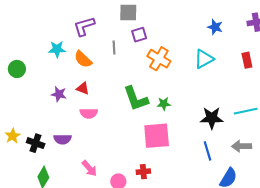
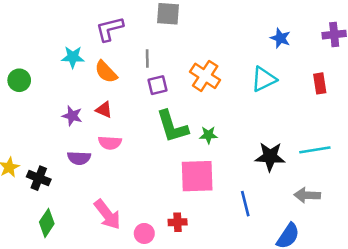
purple square: (139, 35) -> (158, 85), moved
purple semicircle: (63, 139) -> (79, 158), moved
blue line: (207, 151) -> (245, 204), moved
pink arrow: (89, 168) -> (107, 214), size x1.4

